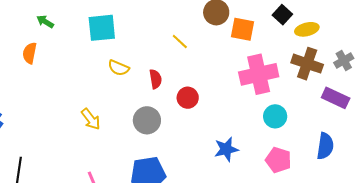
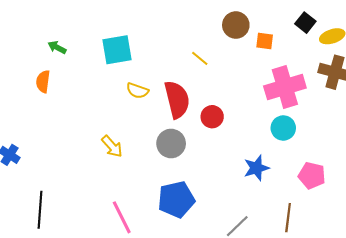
orange square: (242, 29) -> (265, 41), size x0.7
red semicircle: (156, 79) -> (177, 100), size x1.8
cyan circle: (275, 116) -> (283, 128), moved

